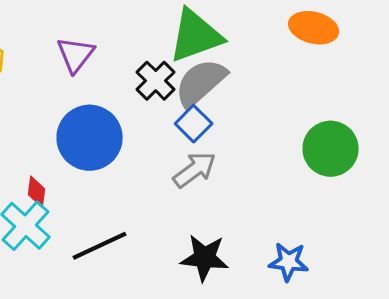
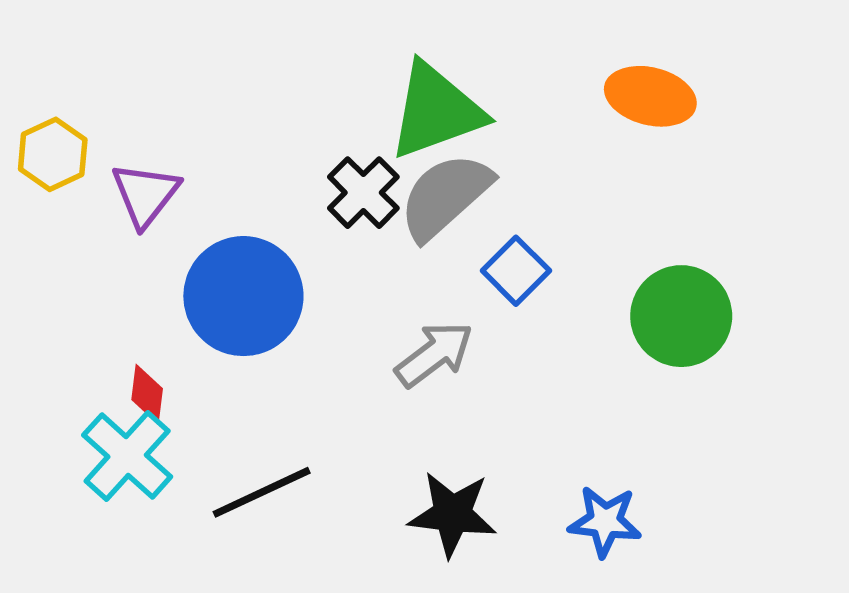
purple triangle: (76, 55) -> (145, 194), moved
blue square: (194, 124) -> (516, 271), moved

